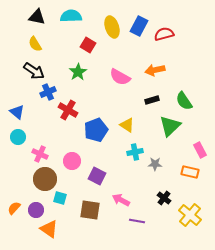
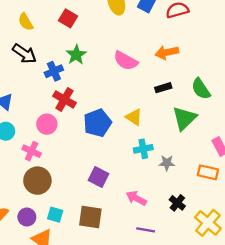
red square: (88, 45) -> (68, 18), moved
blue cross: (48, 92) -> (54, 71), moved
pink circle: (72, 161) -> (47, 124), moved
cyan square: (60, 198) -> (55, 215), moved
pink arrow: (121, 200) -> (136, 198), moved

